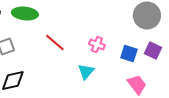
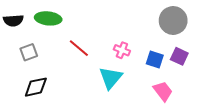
cyan triangle: (86, 72) -> (111, 78), size x1.4

